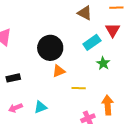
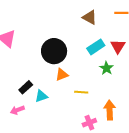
red triangle: (113, 30) -> (118, 46), moved
black rectangle: (13, 78) -> (26, 87), moved, turned -32
cyan triangle: (40, 107) -> (41, 96), moved

